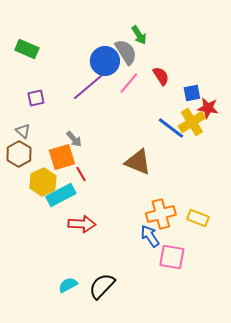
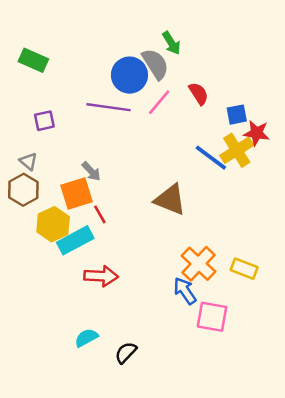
purple line: (88, 87) -> (109, 107), turned 48
orange cross: (161, 214) -> (199, 264), turned -32
cyan semicircle: (68, 285) -> (86, 338), moved
black semicircle: (102, 286) -> (126, 353), size x0.7

